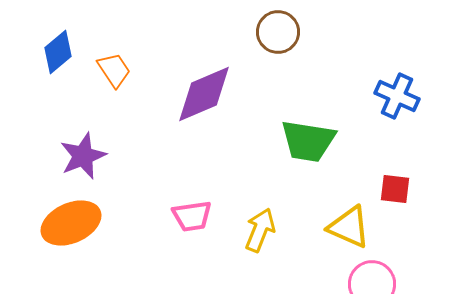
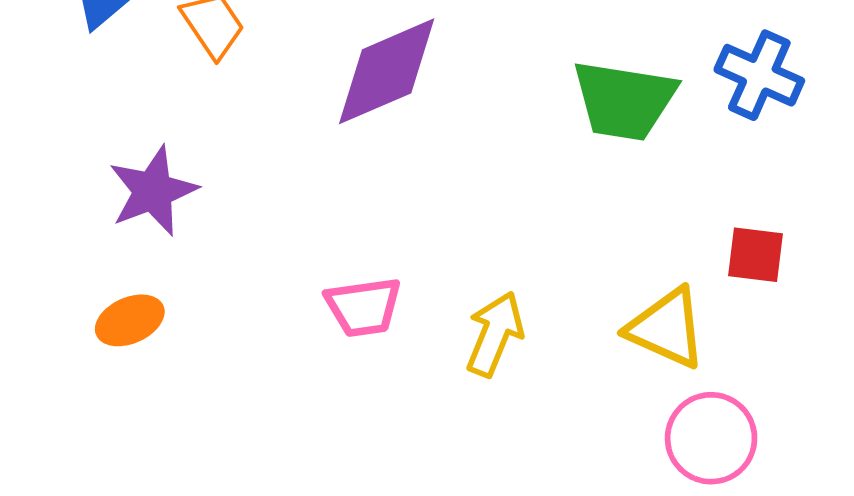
green trapezoid: (308, 141) -> (624, 100), moved
orange ellipse: (71, 223) -> (130, 320), size x0.6

